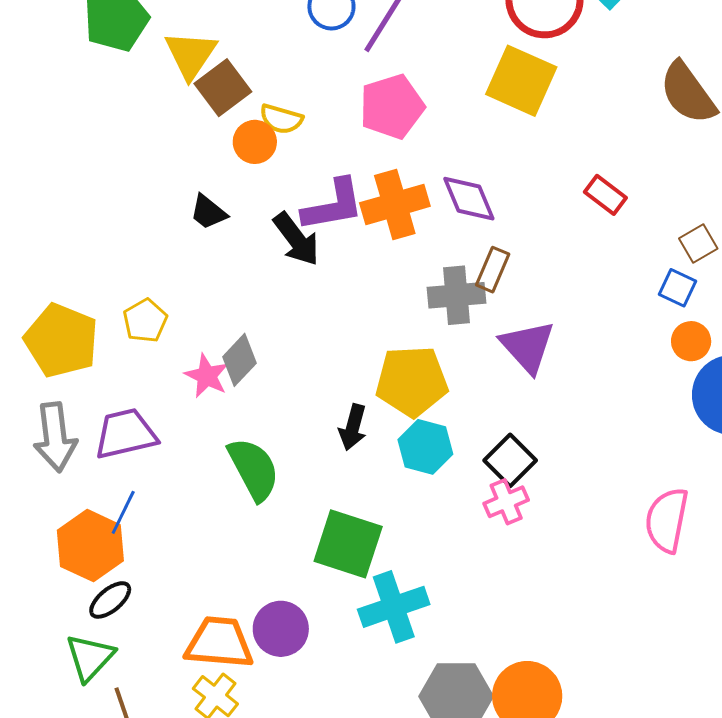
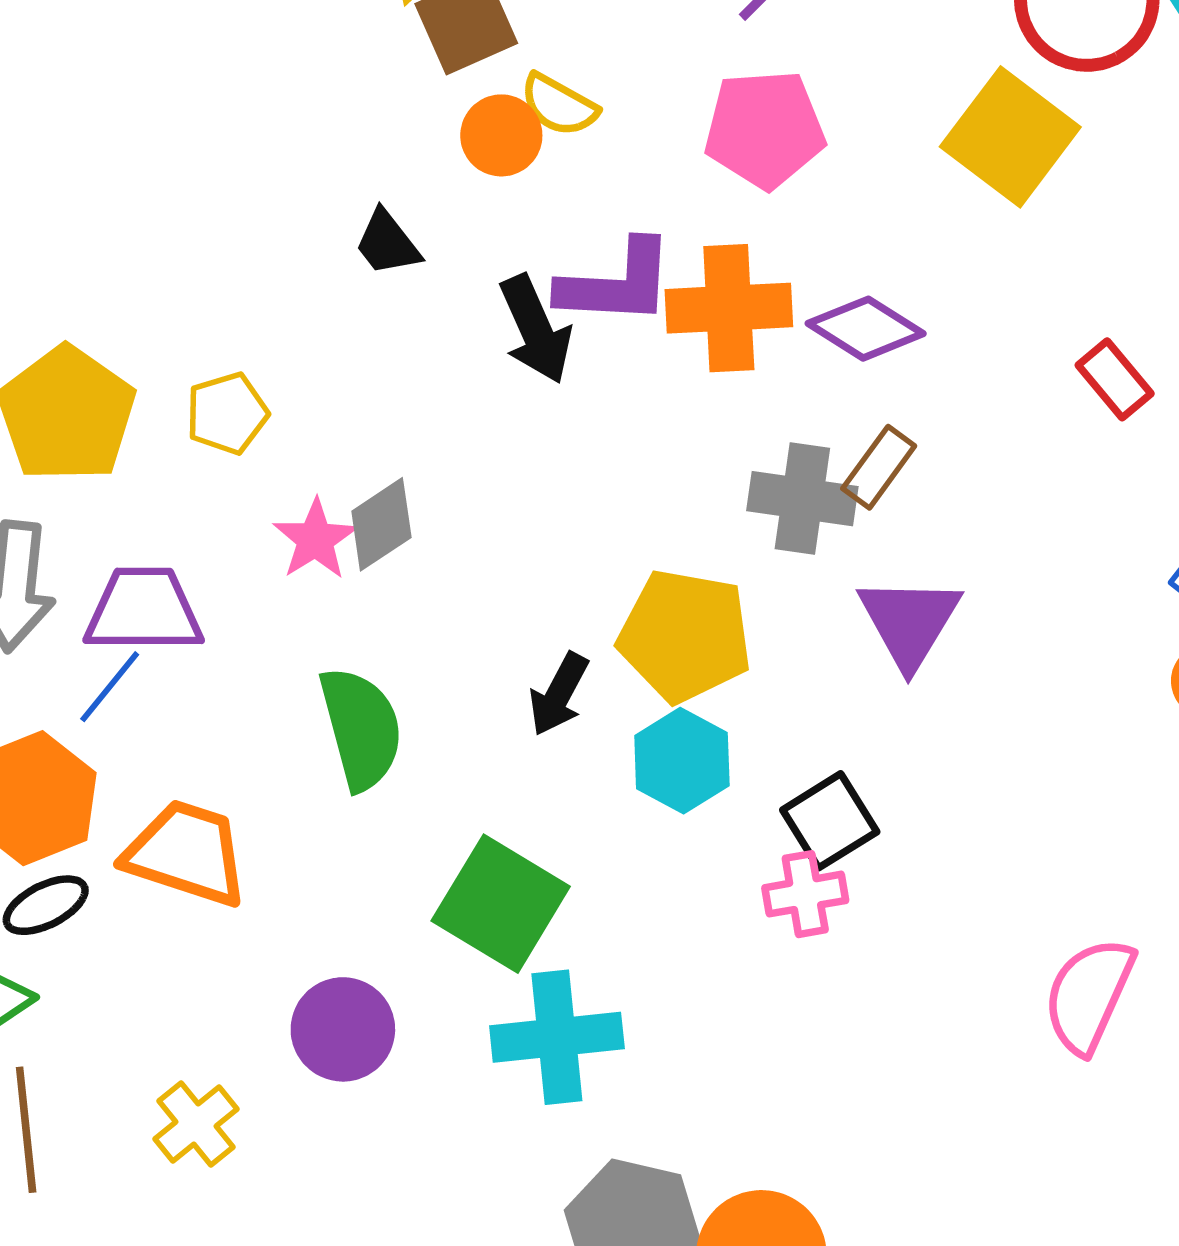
purple diamond: (469, 199) -> (866, 329), turned -48
blue line: (123, 512) -> (110, 687), moved
orange trapezoid: (219, 643) -> (186, 853), moved

